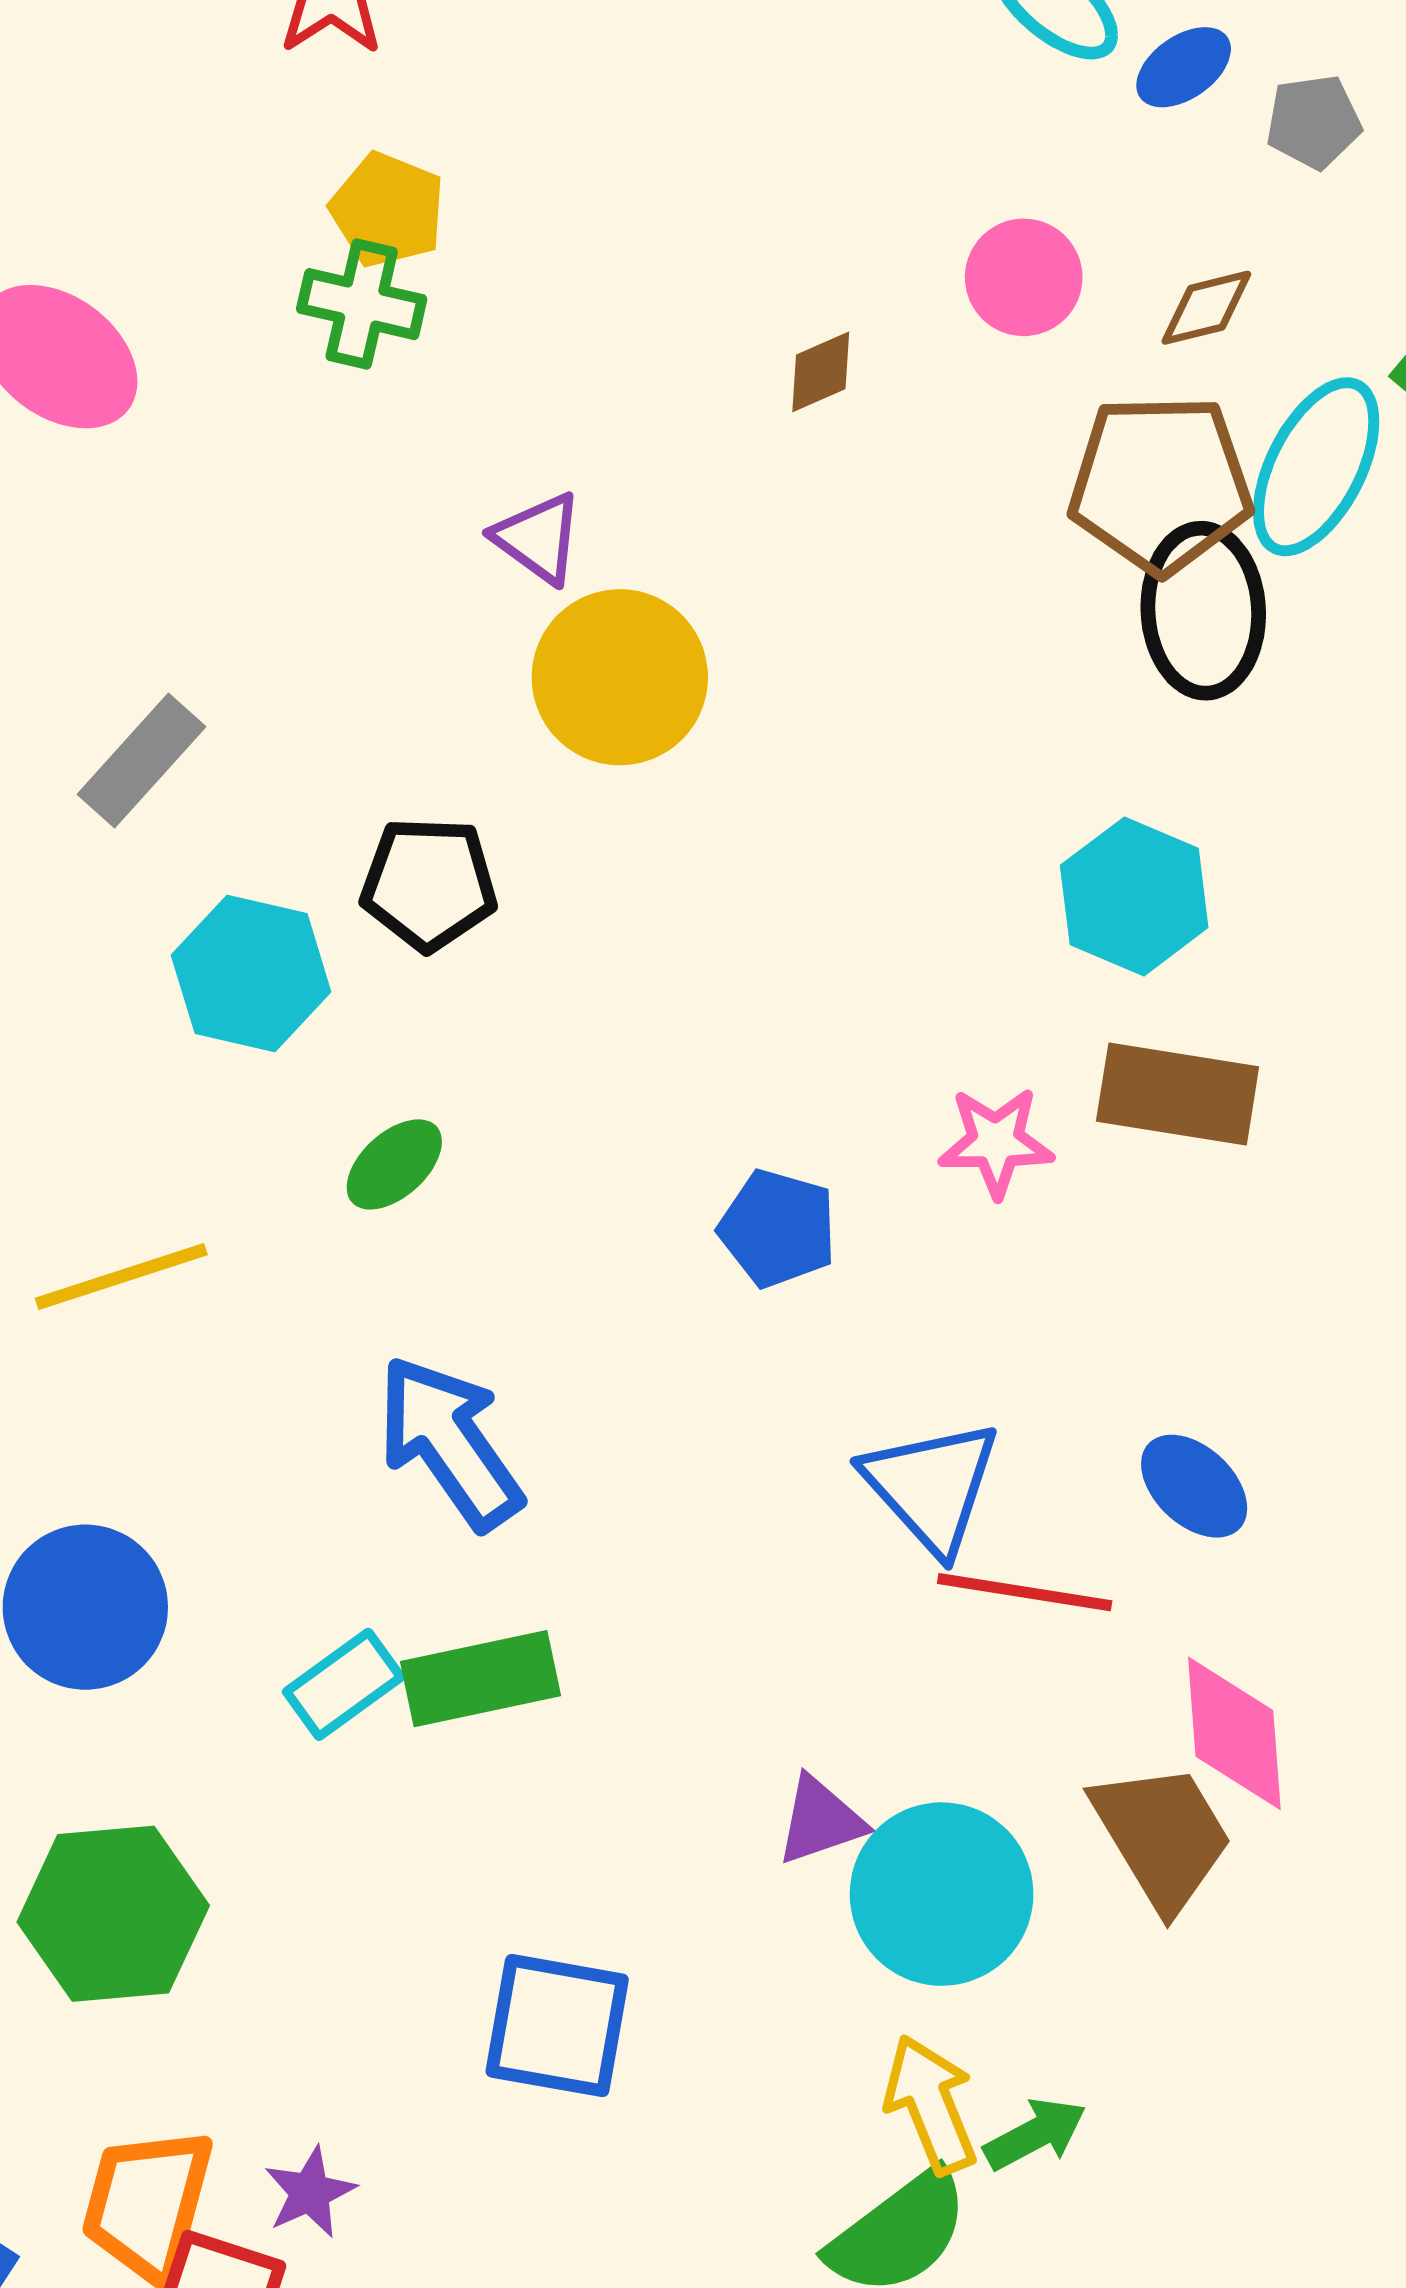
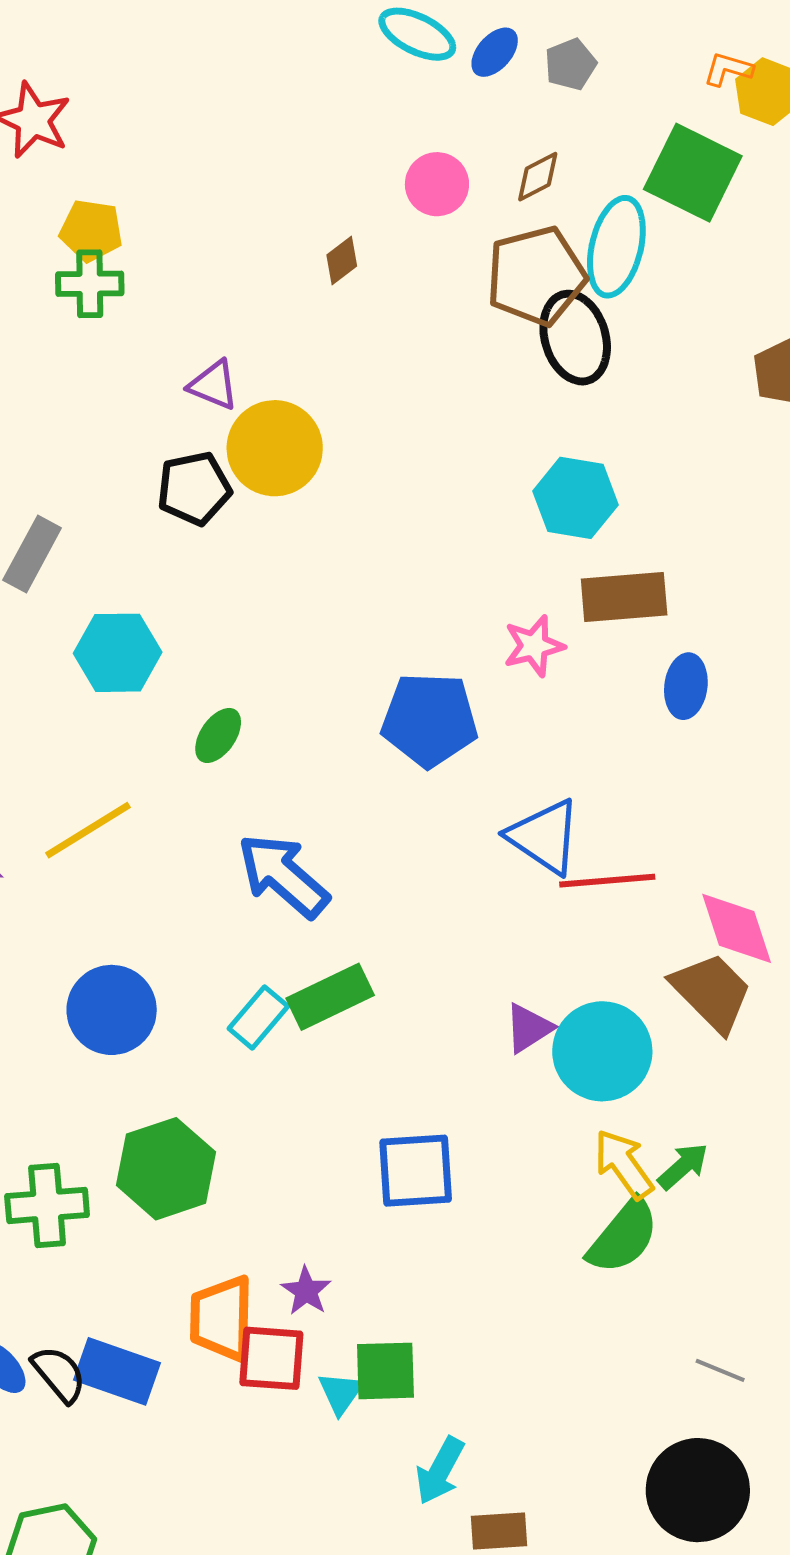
black pentagon: (429, 884) -> (194, 488), moved
blue pentagon: (778, 1228) -> (430, 720), size x1.5
blue ellipse: (1194, 1486) -> (686, 686), moved, turned 68

